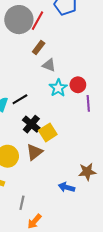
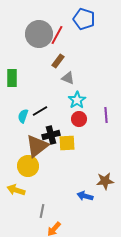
red circle: (78, 85) -> (79, 119), moved
black cross: (31, 124) -> (51, 135), turned 36
yellow square: (48, 132) -> (67, 143), turned 30
brown triangle: (34, 152) -> (37, 146), moved, size x1.4

